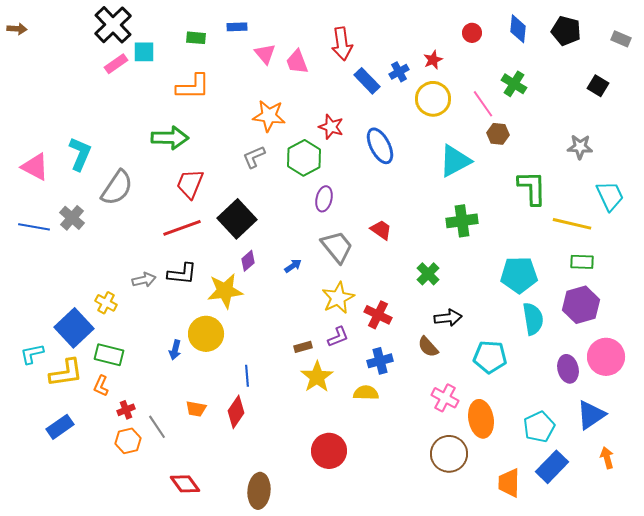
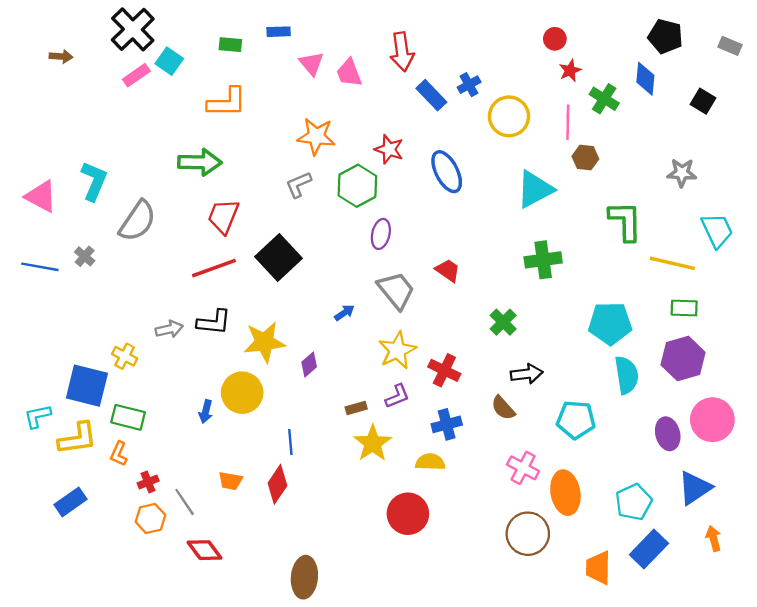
brown arrow: (17, 29) -> (61, 56), moved
blue diamond: (518, 29) -> (645, 79), moved
cyan square: (144, 52) -> (169, 61), turned 35
red star: (433, 60) -> (570, 71), moved
pink line: (483, 104) -> (568, 122), turned 36
gray cross: (72, 218) -> (85, 256), size x0.7
purple diamond: (248, 261) -> (309, 364), moved
blue square: (74, 328) -> (87, 386), turned -33
red circle: (329, 451) -> (408, 514), moved
red diamond: (185, 484) -> (205, 550), moved

